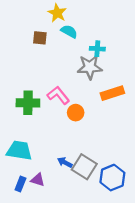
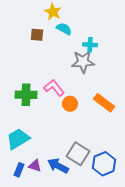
orange rectangle: (112, 93) -> (104, 103), moved, turned 55
cyan trapezoid: (19, 151) -> (18, 139), turned -40
blue arrow: (65, 162) -> (58, 166), moved, size x1.5

